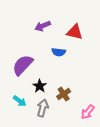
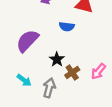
black star: (40, 86) -> (57, 59), moved
pink arrow: (88, 112) -> (98, 71), moved

